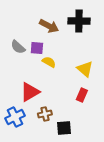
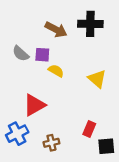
red rectangle: (82, 95) -> (89, 129), moved
brown cross: (45, 114) -> (51, 143), moved
black square: (64, 128) -> (106, 146), moved

